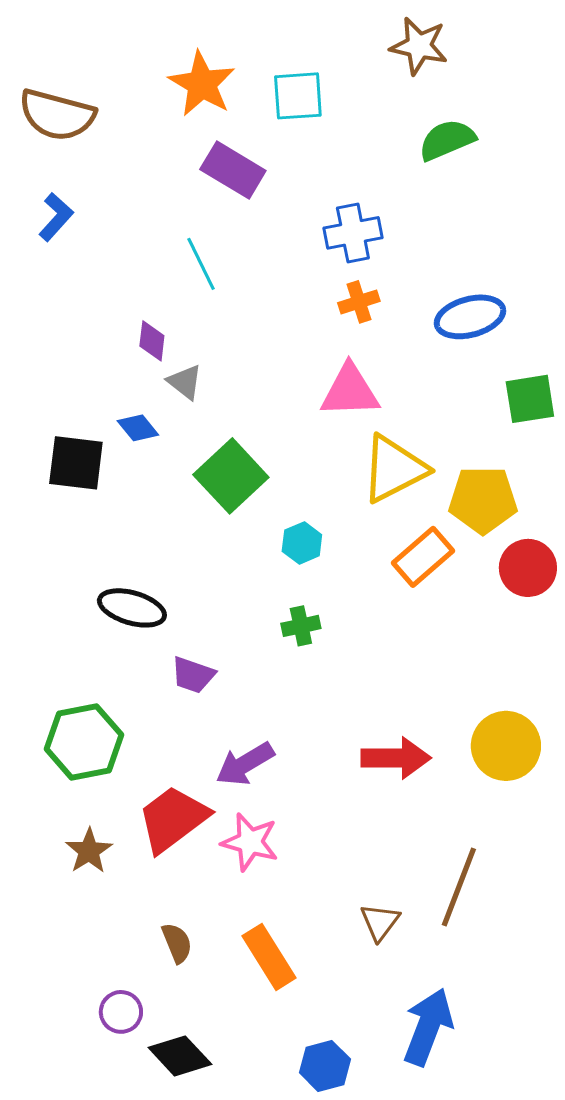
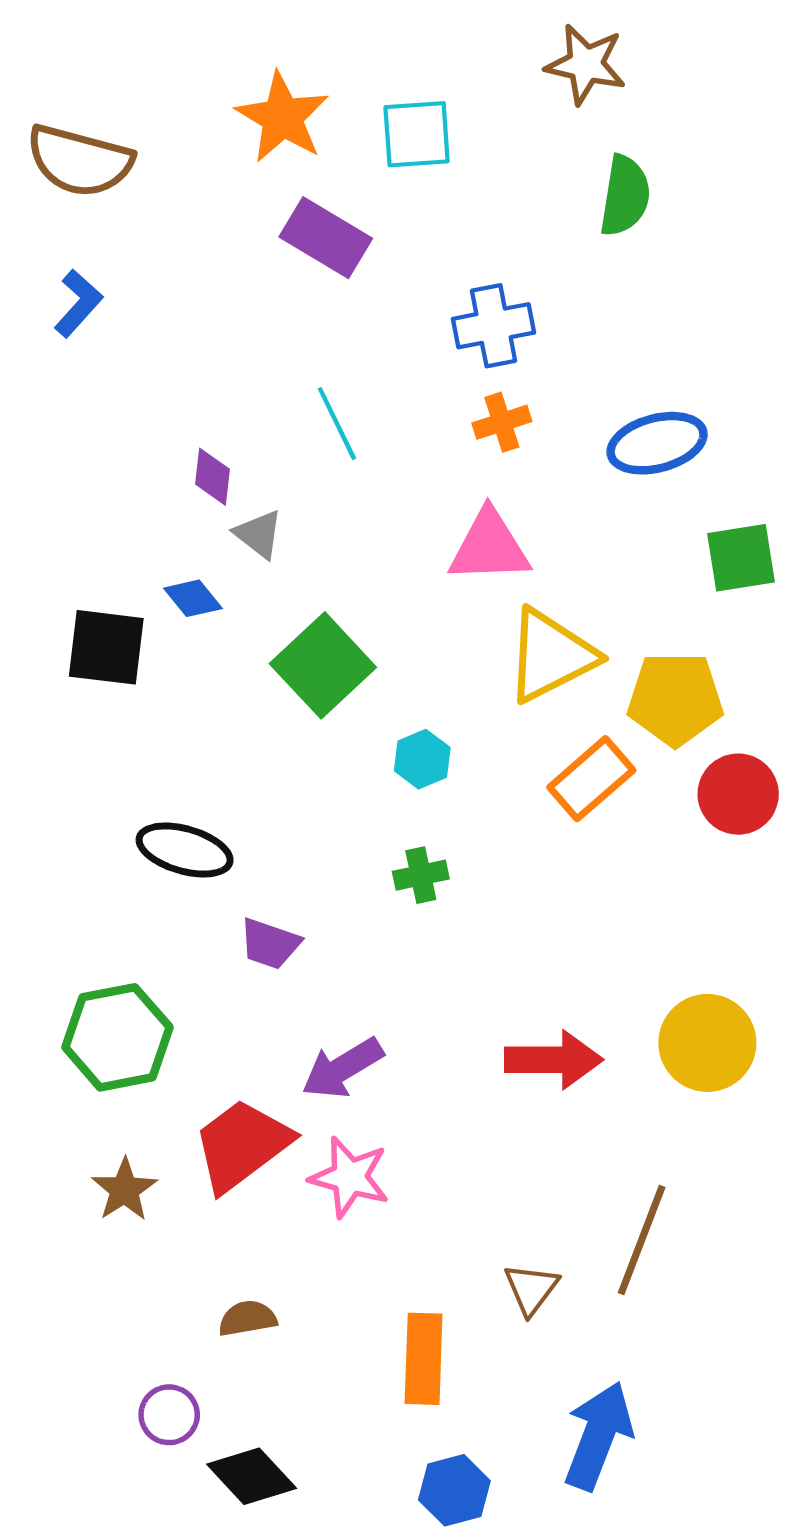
green semicircle: (447, 140) -> (625, 196), turned 122
cyan line: (201, 264) -> (337, 424), moved
brown semicircle: (177, 943) -> (247, 1318), turned -78
orange rectangle: (269, 957) -> (424, 1359), moved, turned 34

